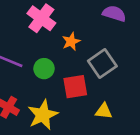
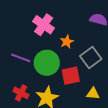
green circle: (44, 69) -> (47, 63), size x1.6

